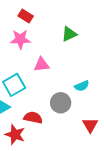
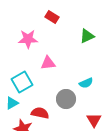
red rectangle: (26, 16) -> (52, 17), moved
green triangle: (69, 34) -> (87, 36), moved

